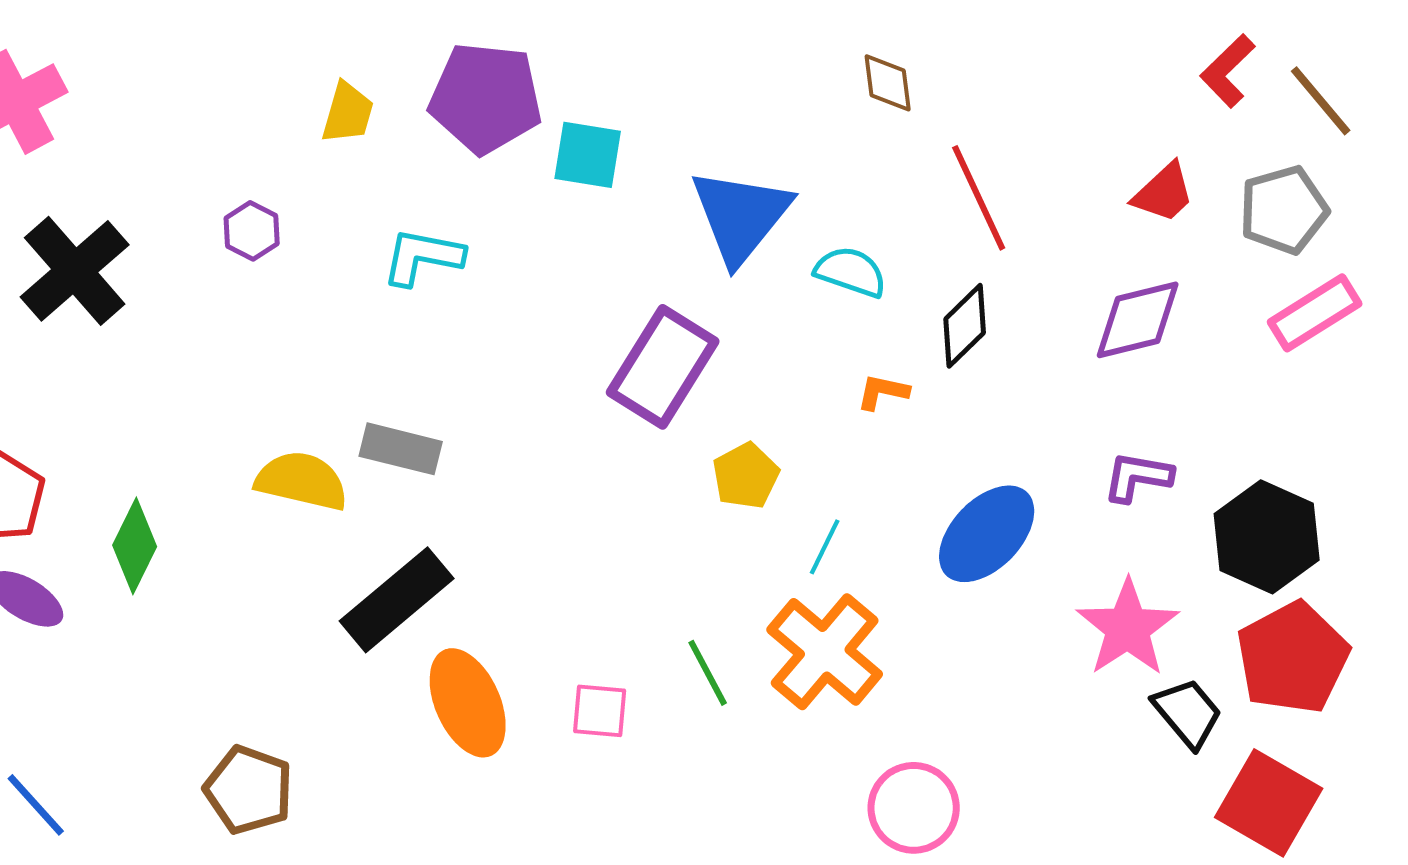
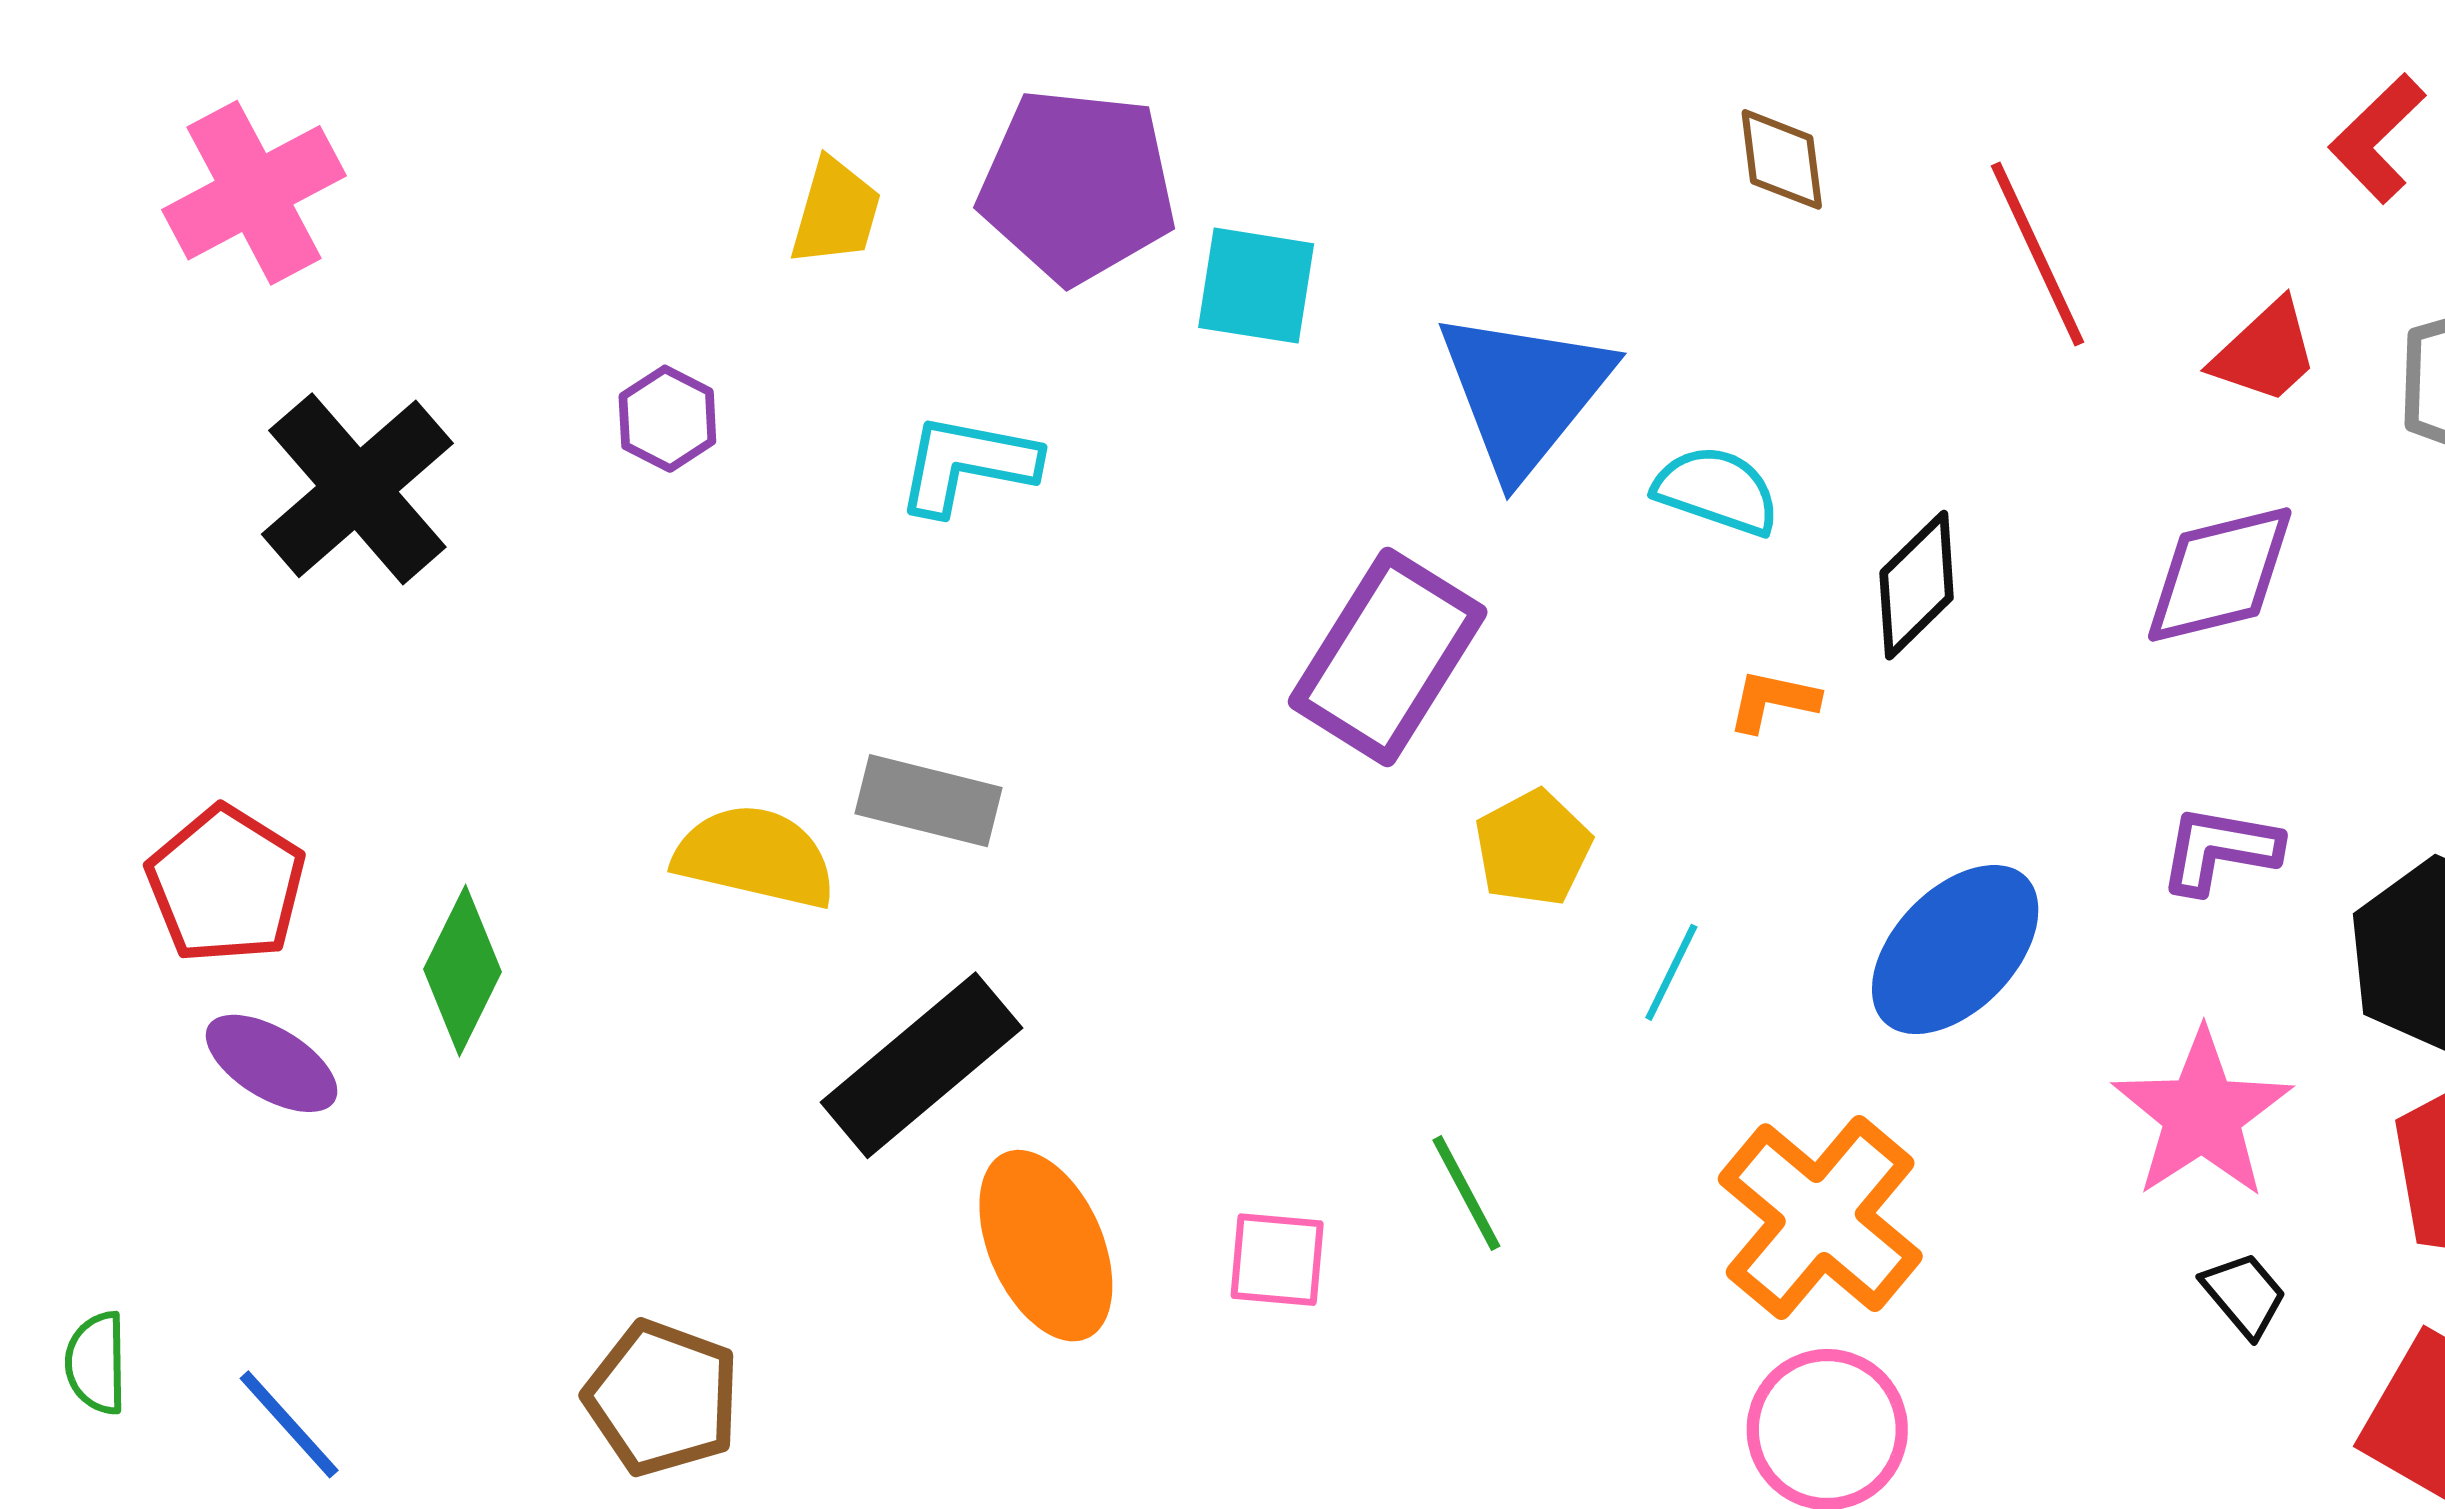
red line: (979, 198) -> (2037, 254), moved
orange cross: (825, 652) -> (1820, 1218), moved
black trapezoid: (1188, 713) -> (2244, 1295), moved, size x0.7

